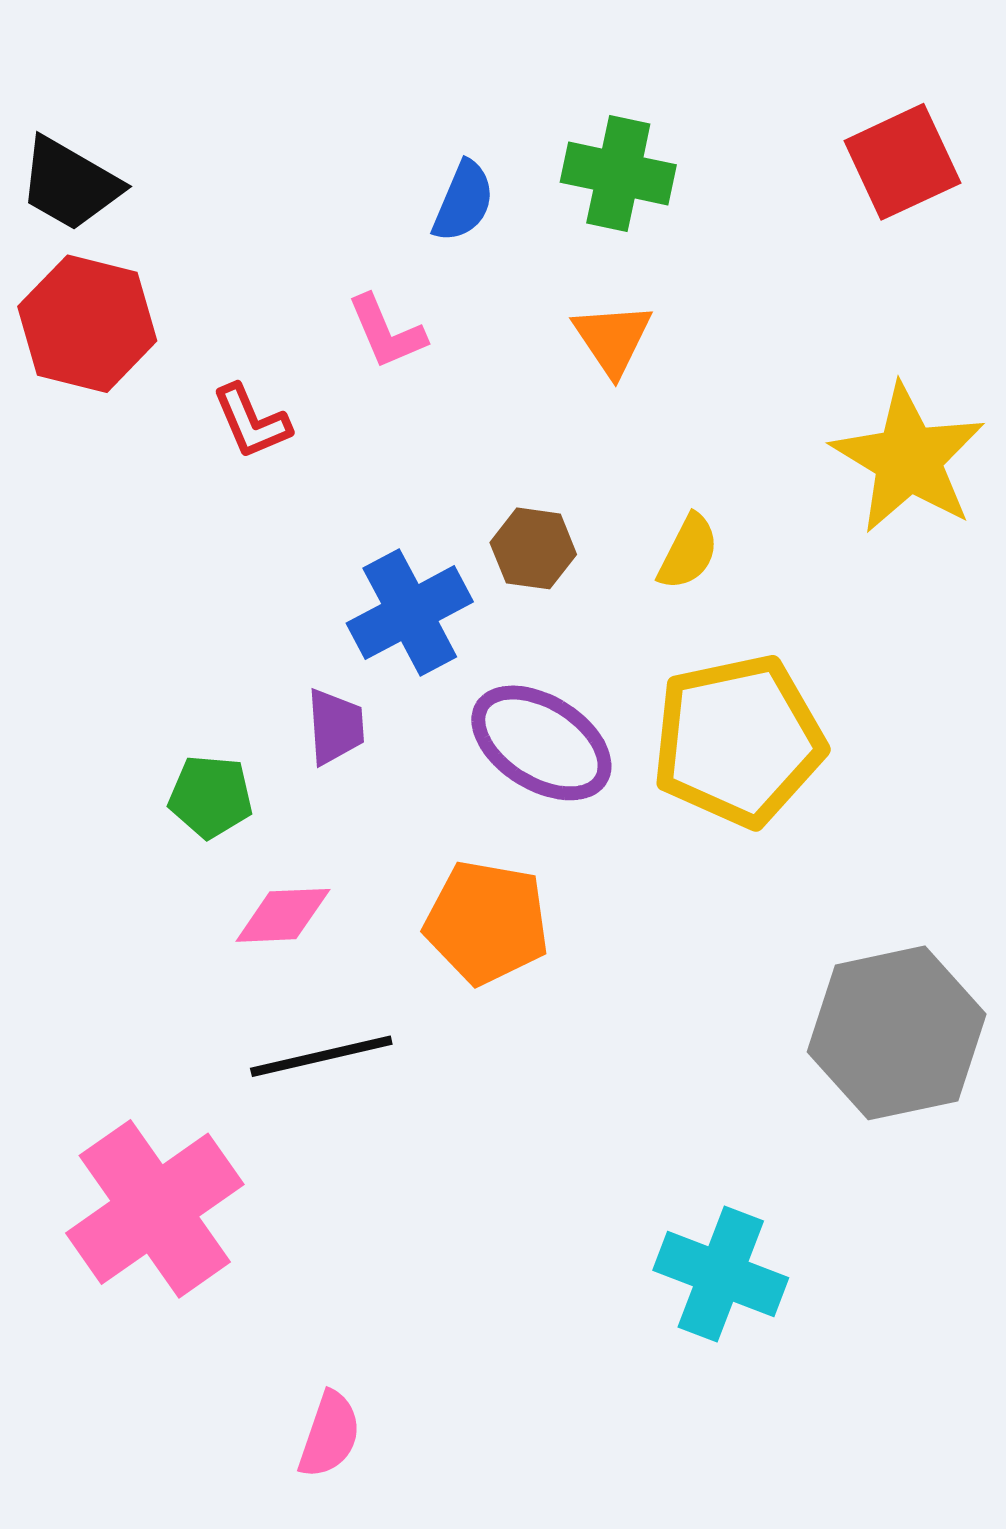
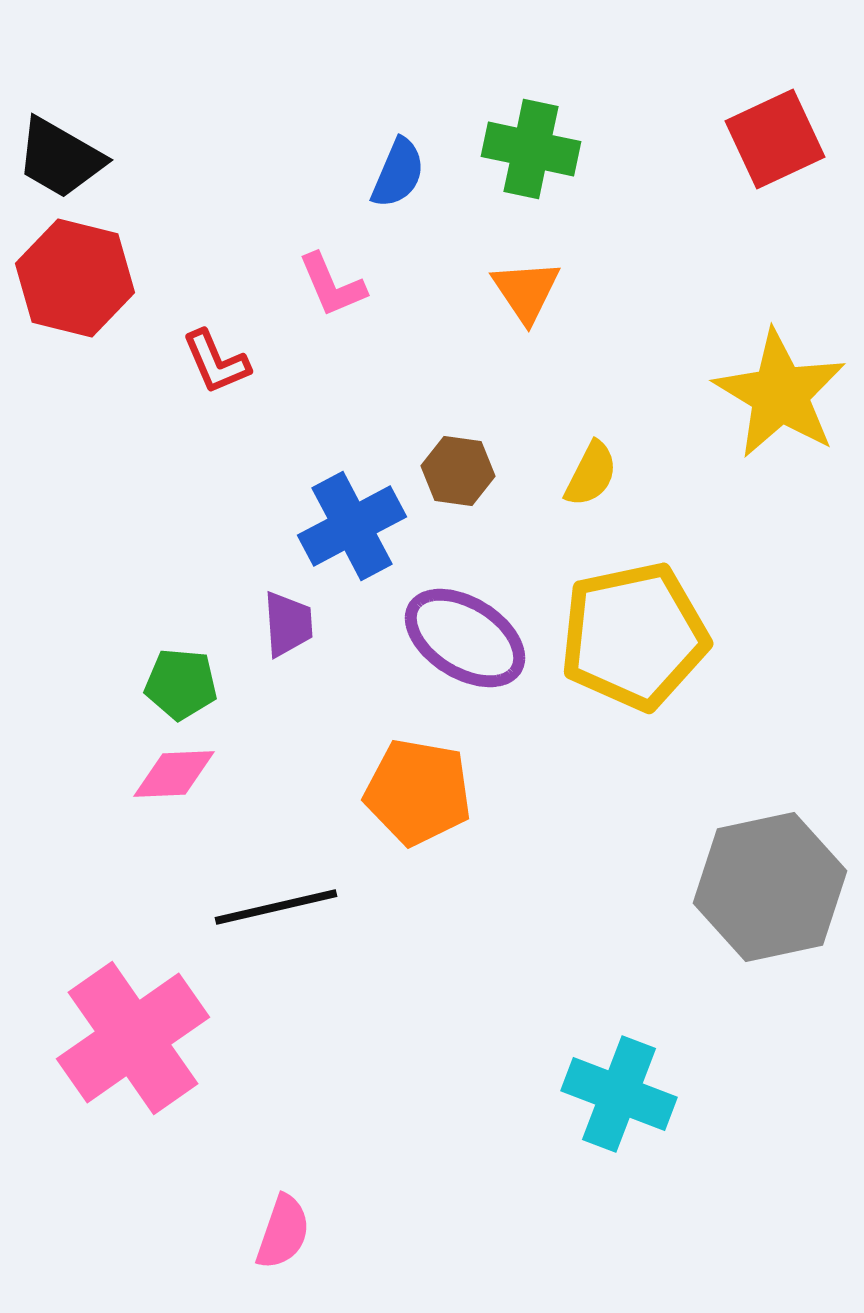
pink diamond: (283, 915) -> (174, 774), moved

